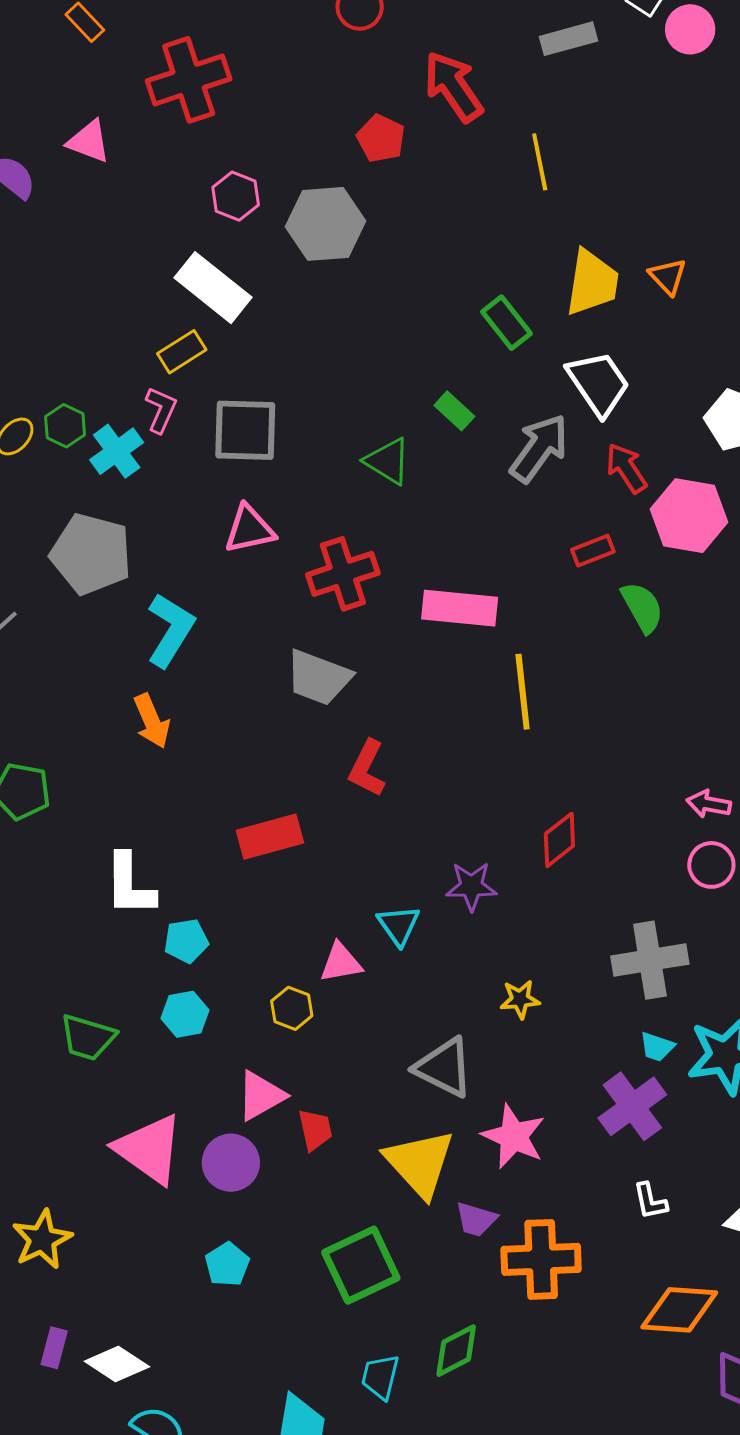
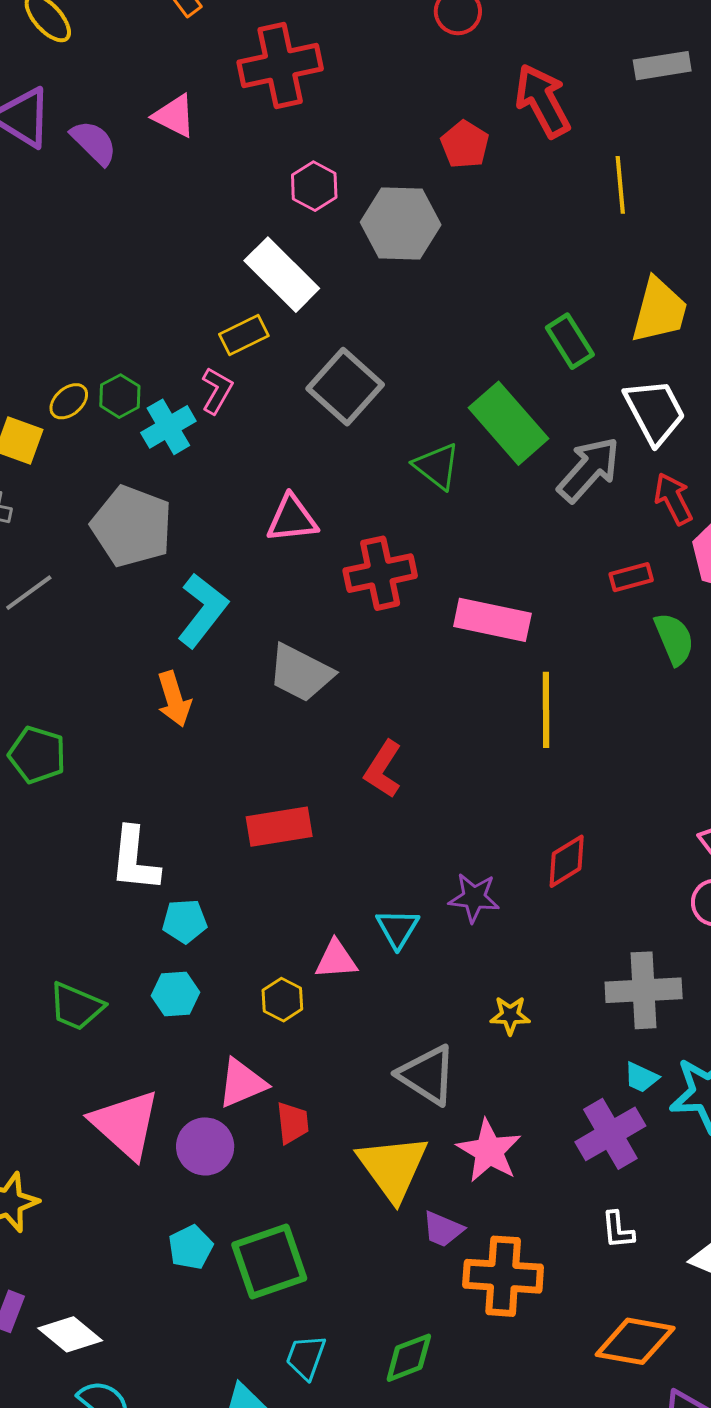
green rectangle: (454, 411) -> (508, 423), size x2.0
gray square: (245, 430) -> (345, 387), moved, turned 34
gray trapezoid: (318, 677) -> (301, 673), moved
green square: (361, 1265) -> (269, 1262), moved
cyan trapezoid: (380, 1377) -> (306, 1357), moved

